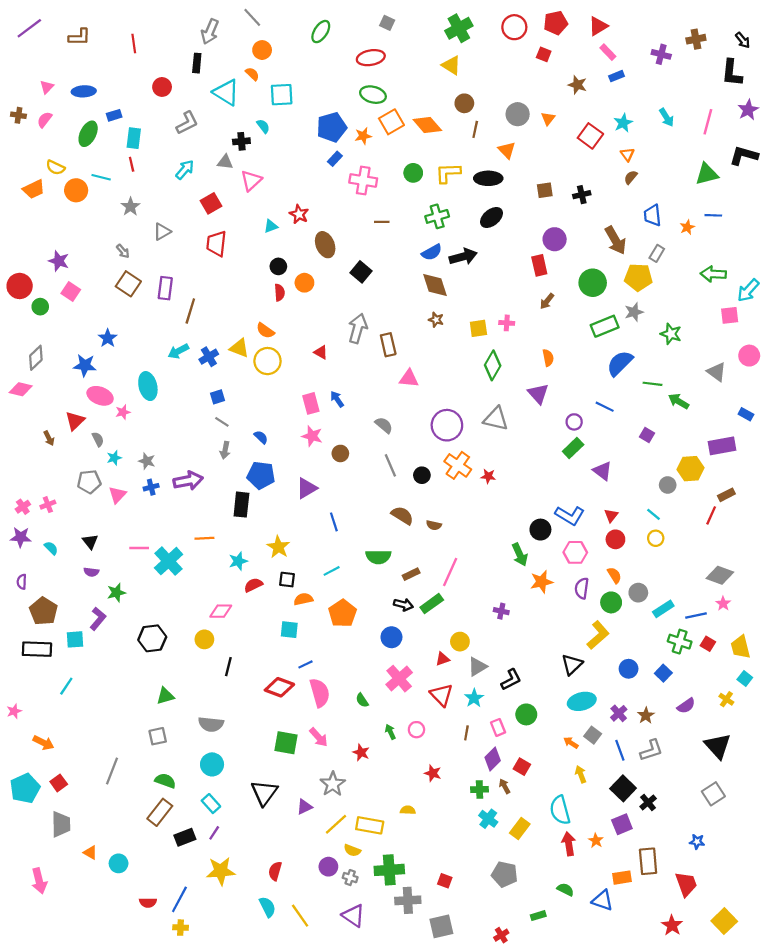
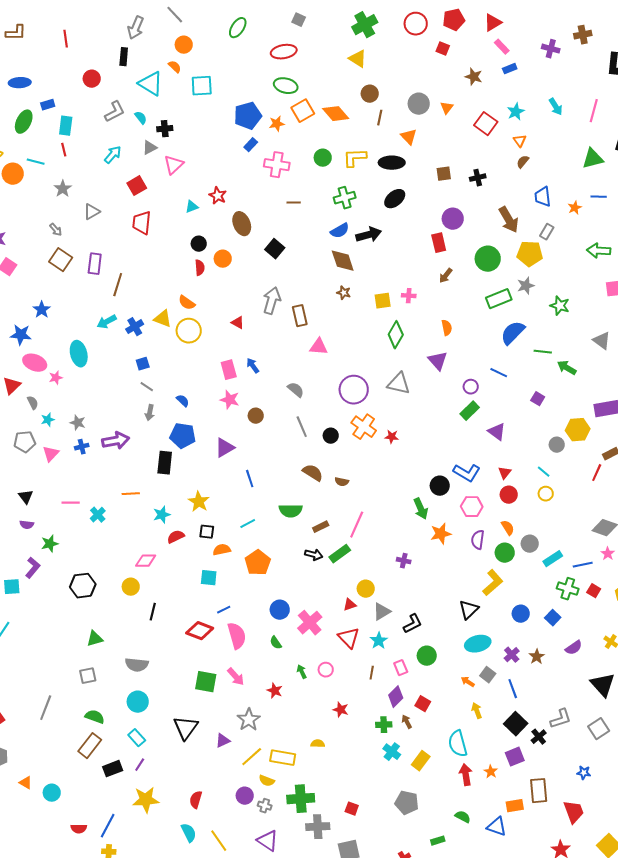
cyan semicircle: (263, 126) -> (141, 118), moved
gray triangle: (225, 162) -> (150, 148), turned -35
cyan cross: (169, 561) -> (98, 515), size x0.6
blue circle: (391, 637) -> (280, 610), moved
gray L-shape: (651, 750) -> (561, 719), moved

